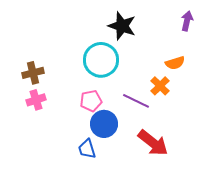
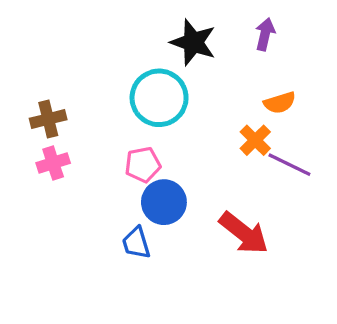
purple arrow: (187, 21) -> (265, 34), moved
purple line: (136, 101) -> (289, 165), moved

